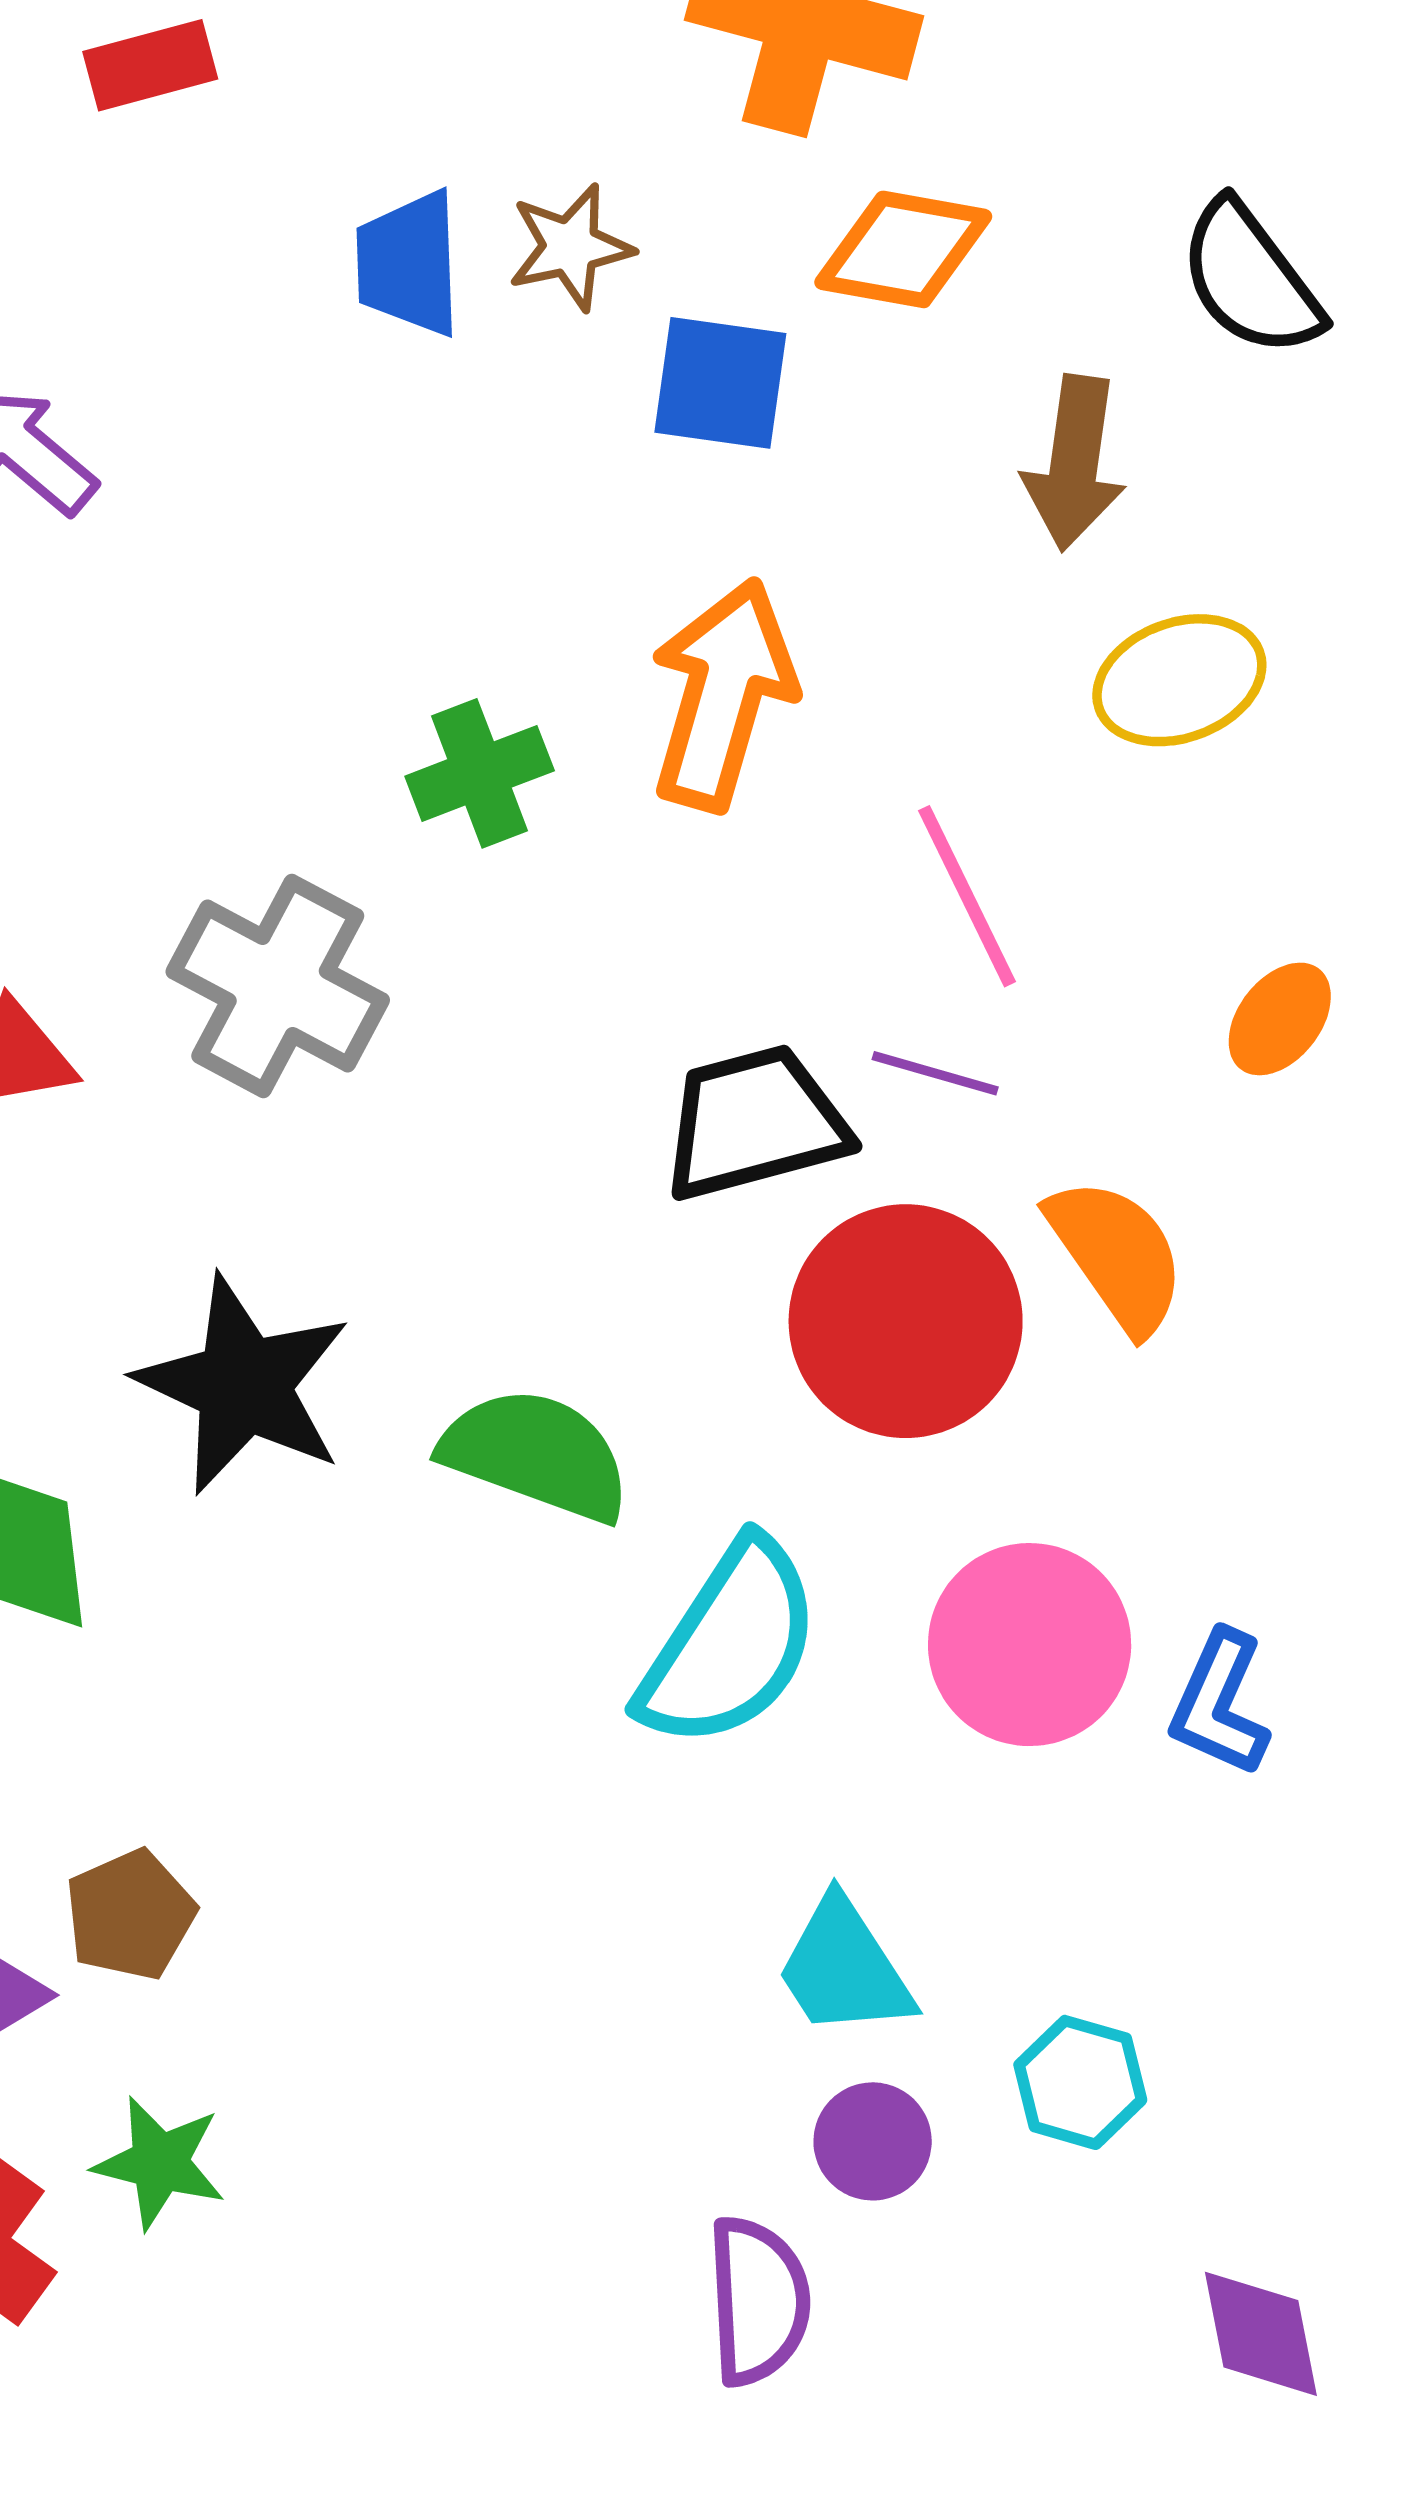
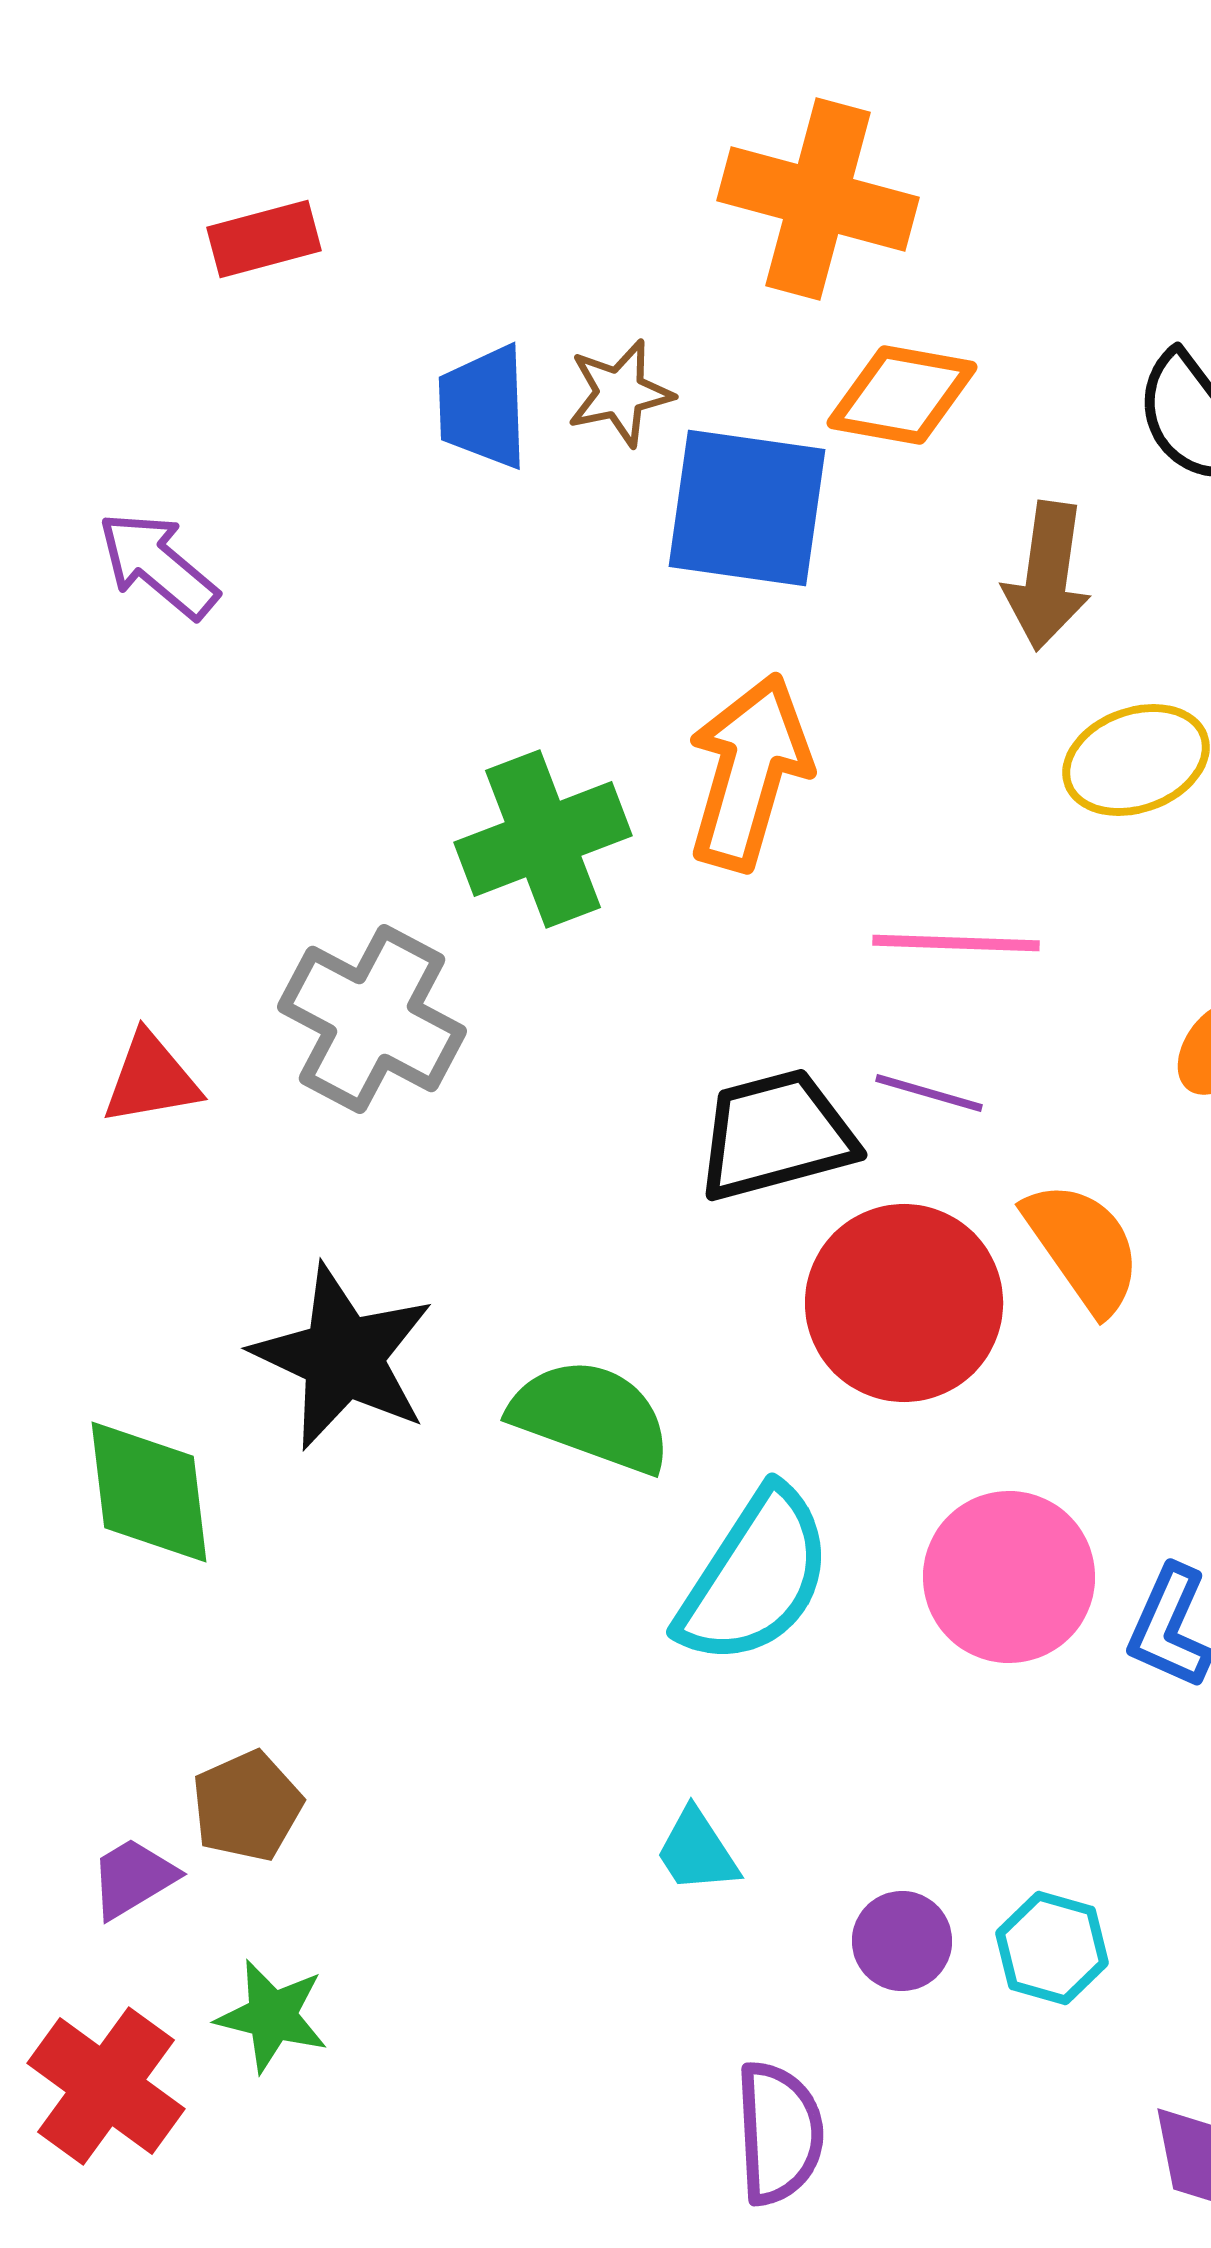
blue square: (720, 383) -> (747, 508), size x1.4
green cross: (480, 773) -> (543, 839), size x1.4
pink line: (967, 896) -> (956, 943), turned -62
cyan trapezoid: (844, 1968) -> (697, 1851), moved, size x0.7
purple circle: (873, 2141) -> (902, 1941), moved

